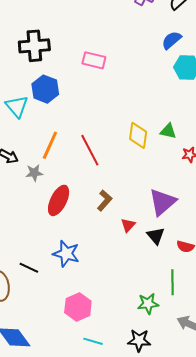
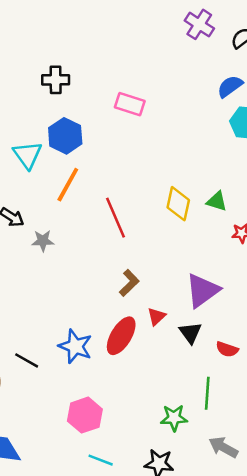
black cross: (34, 46) -> (56, 80), size x0.7
orange line: (50, 145) -> (68, 185), moved
red ellipse: (59, 200) -> (121, 336), moved

